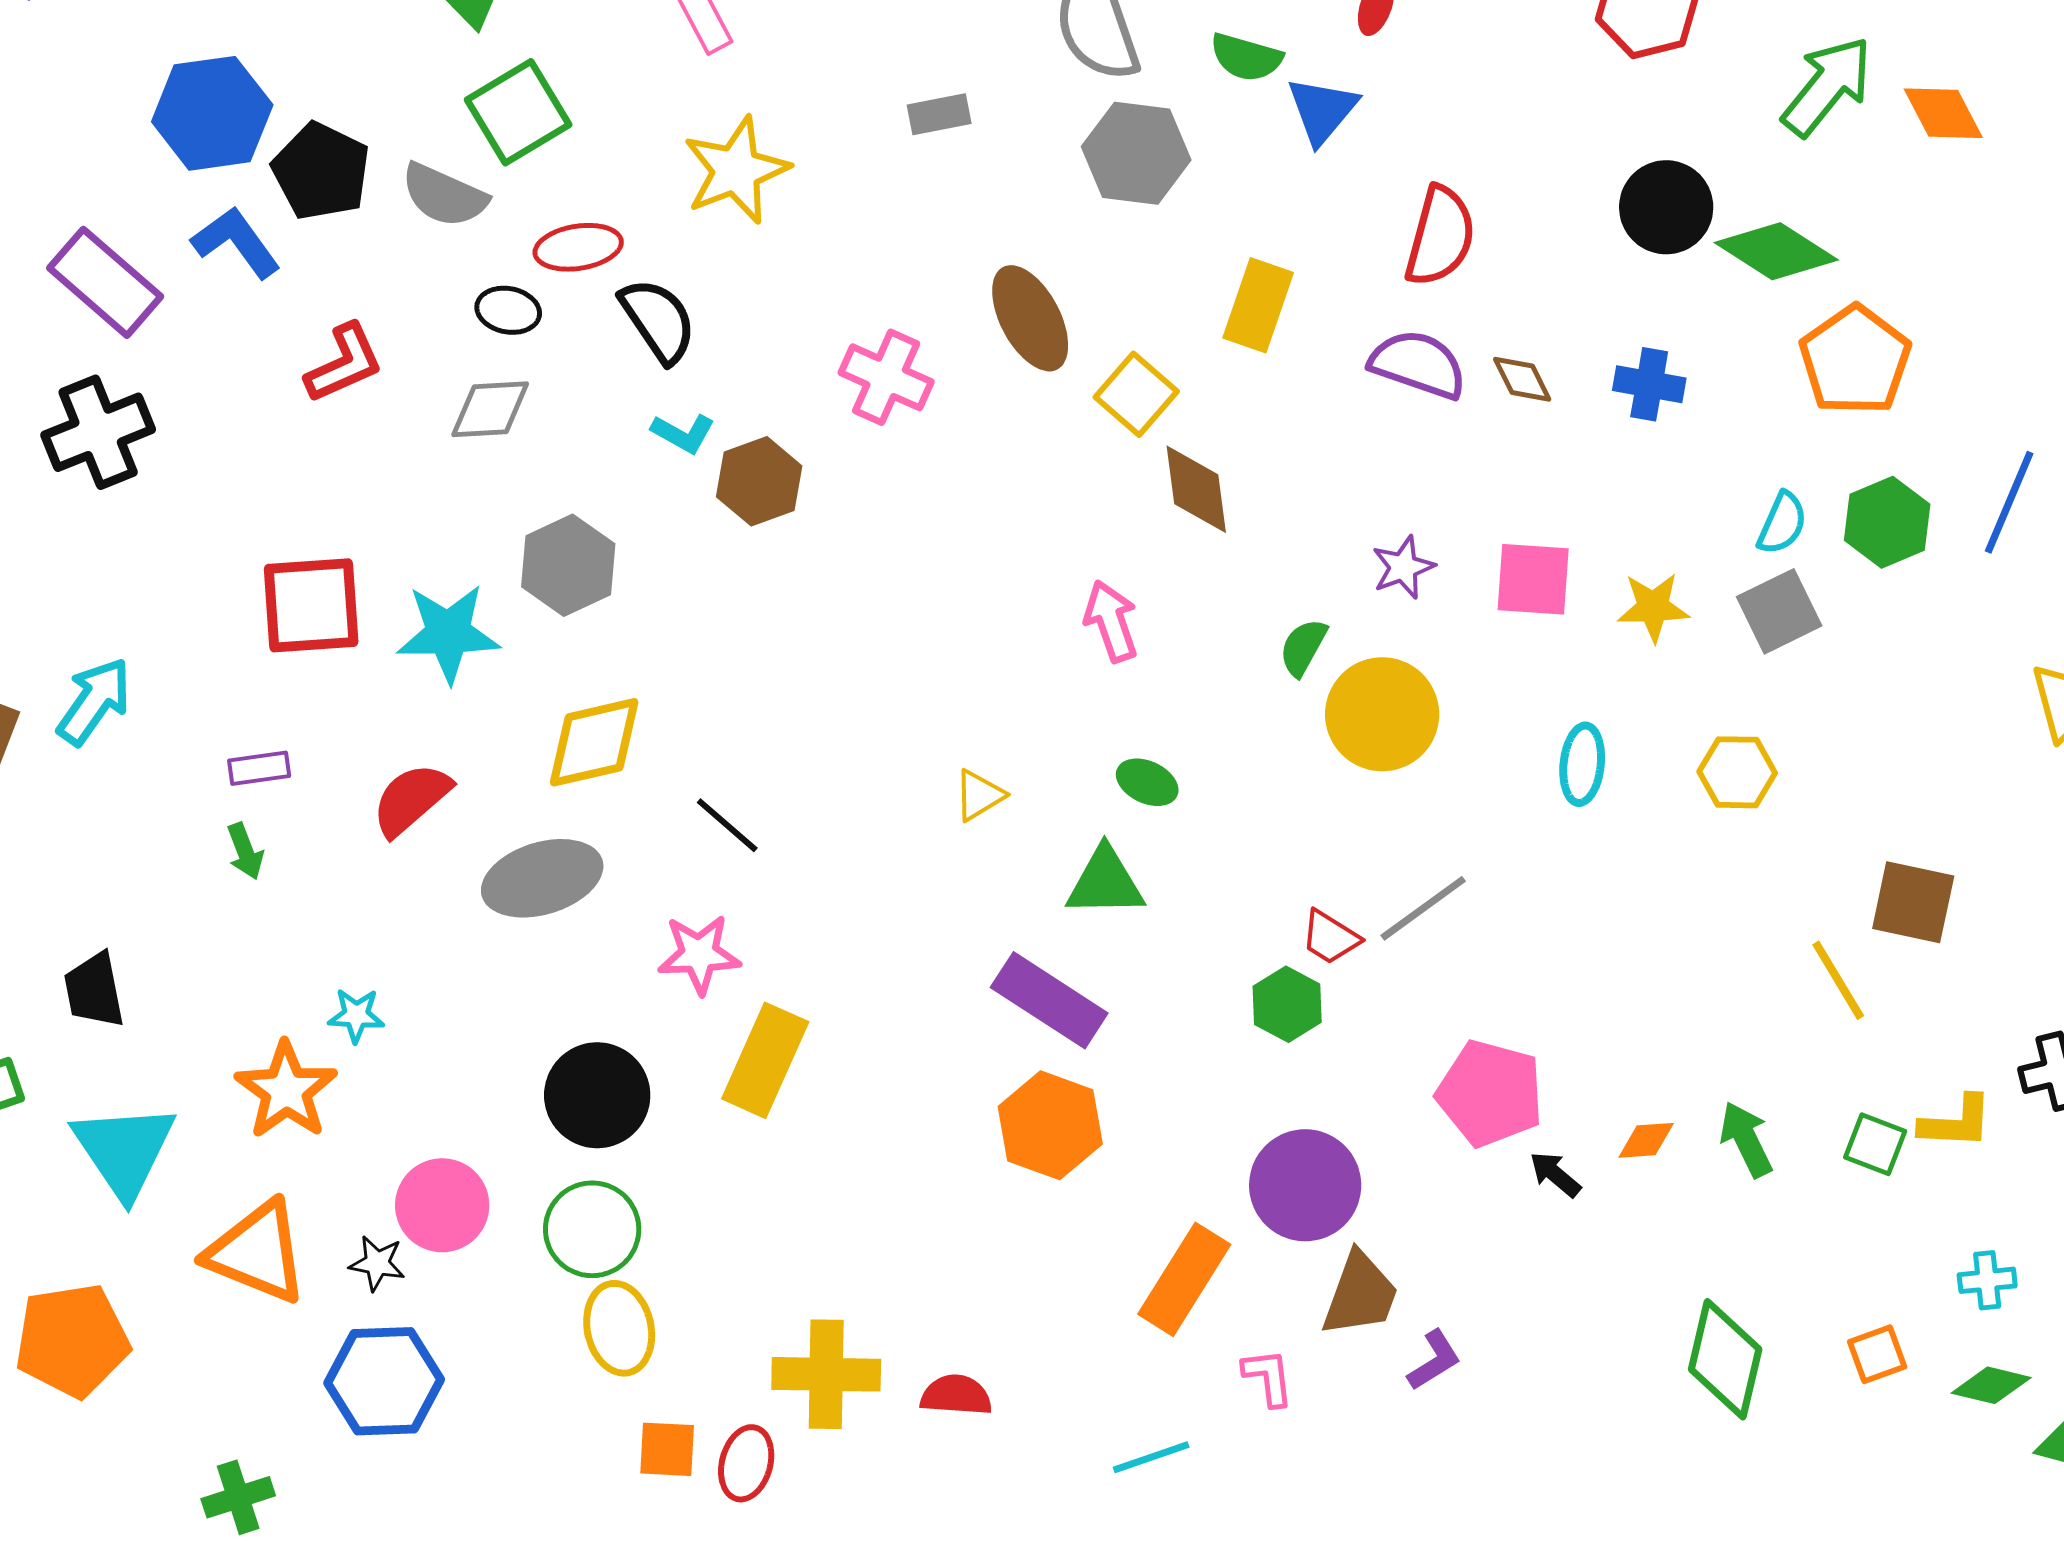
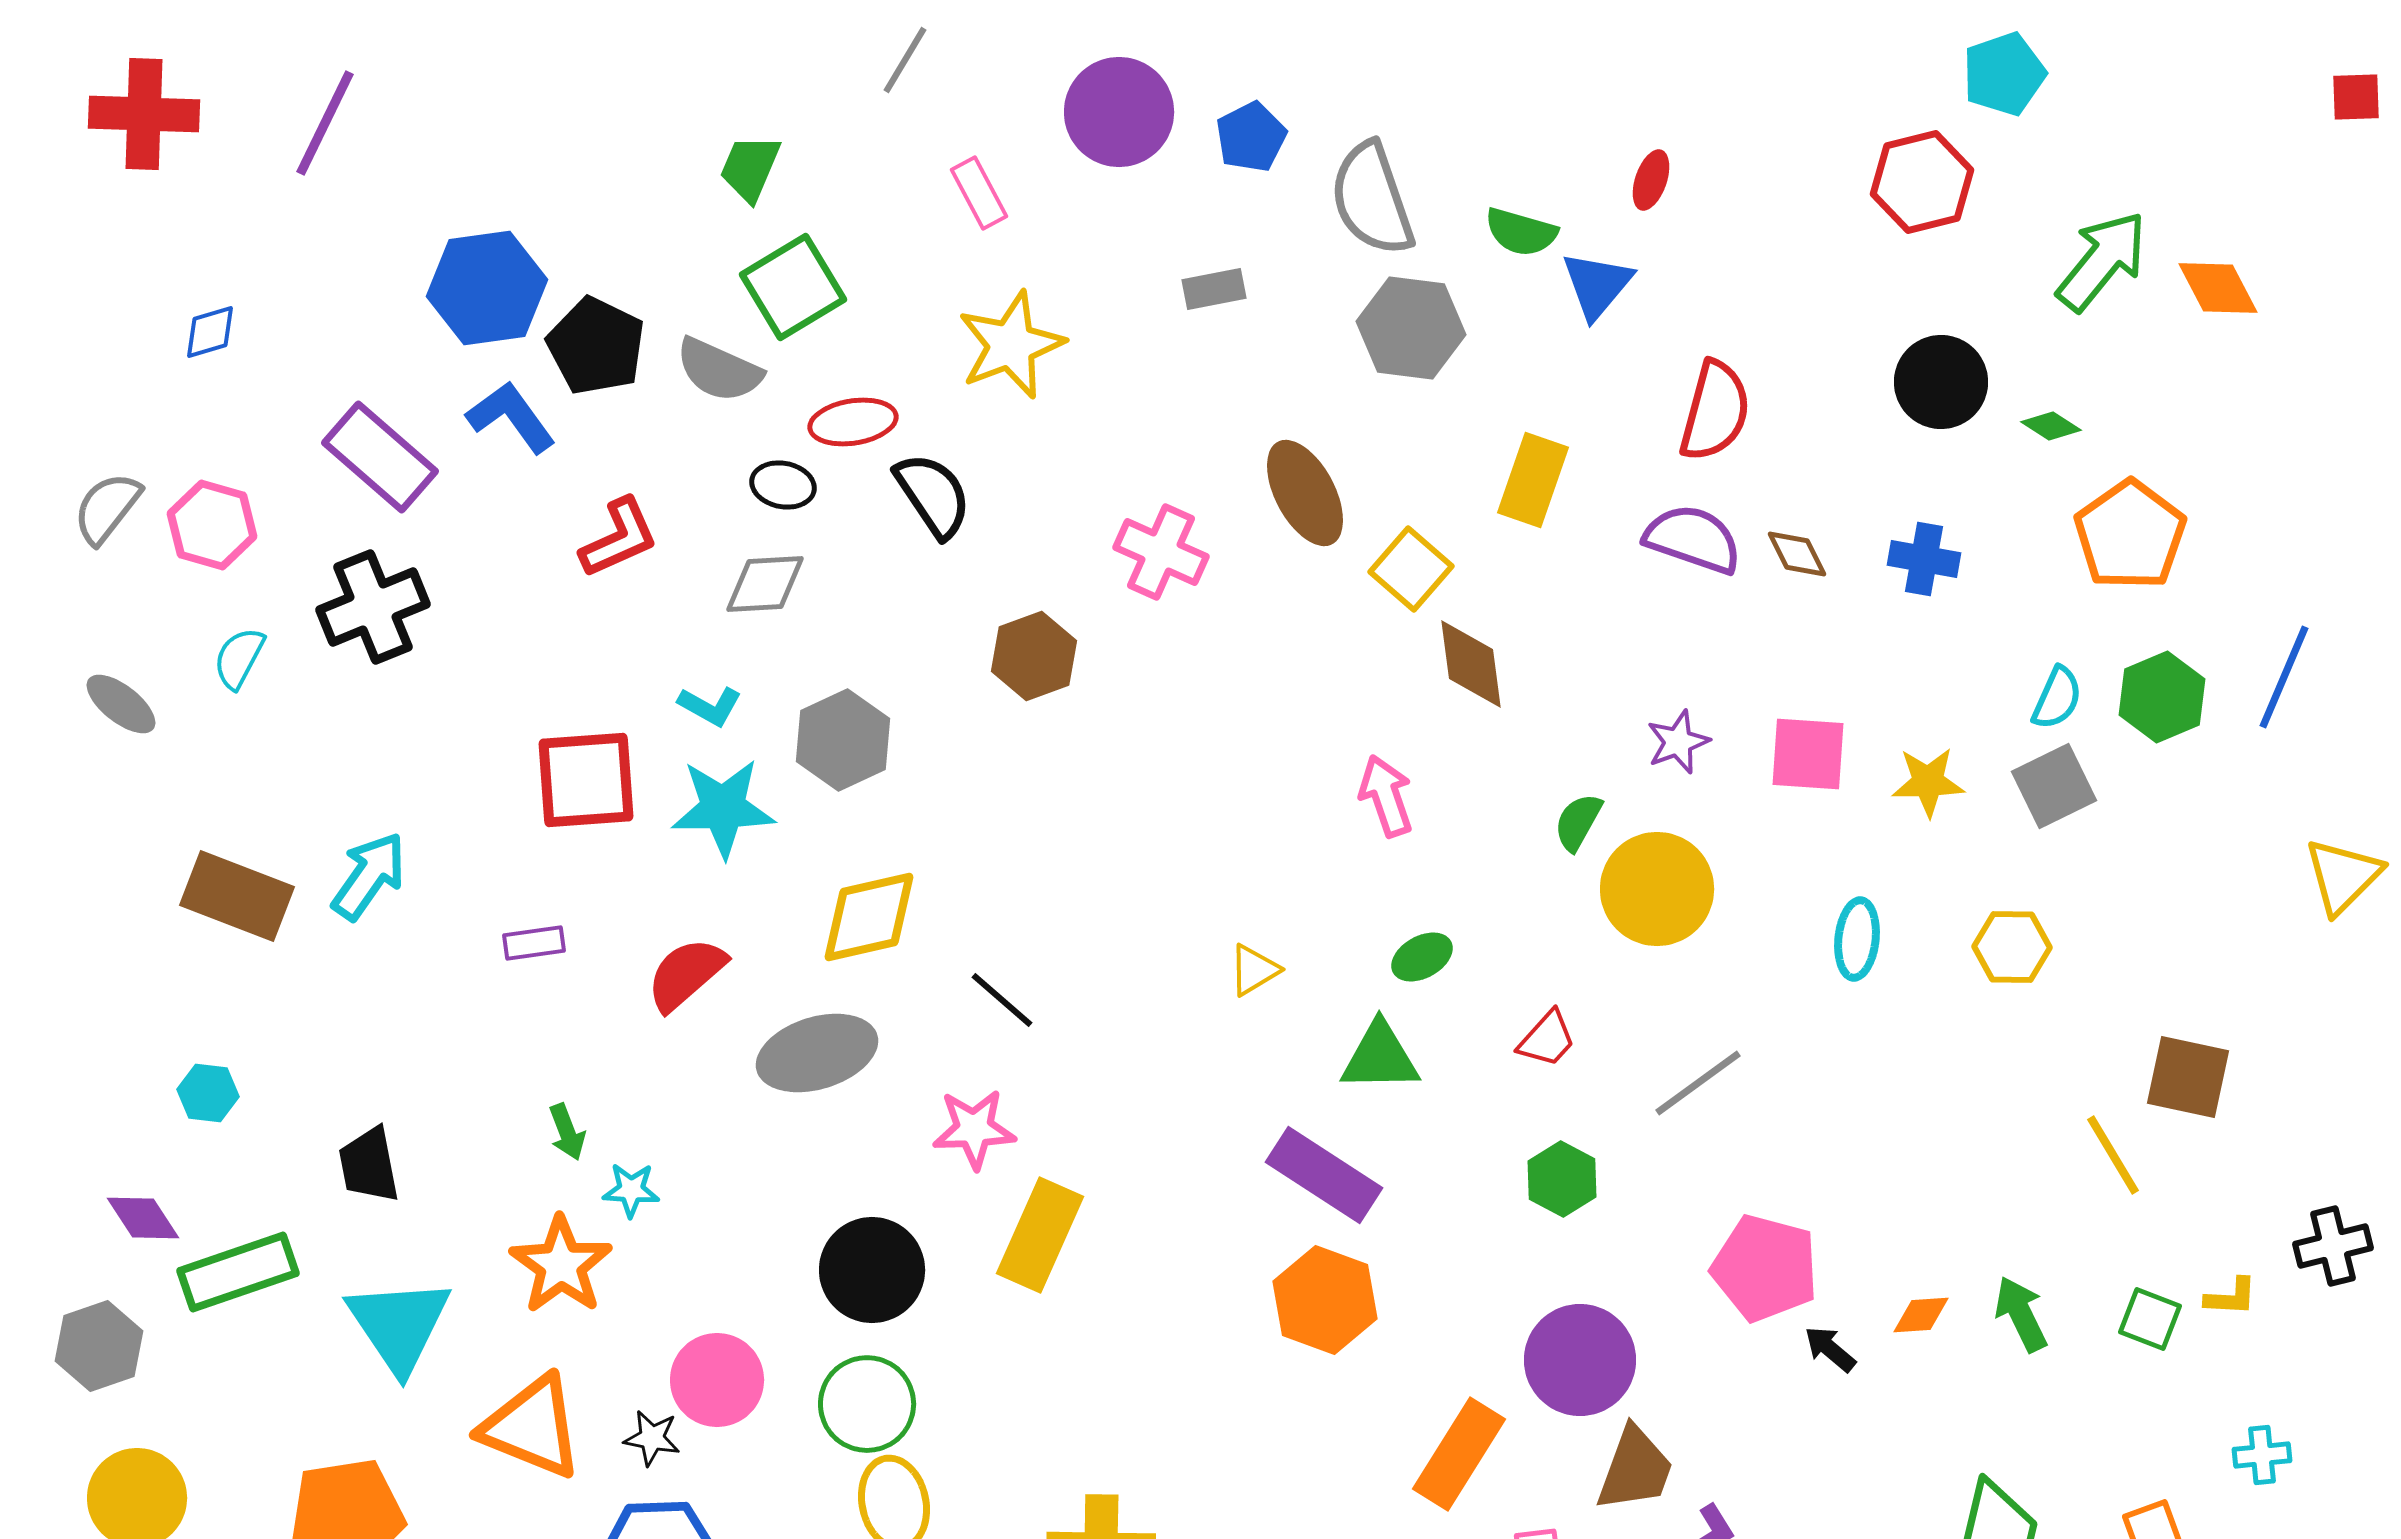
green diamond: (1776, 251) -> (2051, 426), size x0.5
cyan L-shape: (683, 433) -> (710, 706), moved
green ellipse: (1147, 782) -> (1422, 957), turned -54
green arrow: (245, 851) -> (567, 1132), moved
red trapezoid: (1330, 937) -> (1547, 1039), moved, turned -80
yellow L-shape: (1956, 1122) -> (2231, 1297), size x0.7

